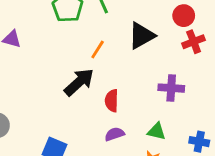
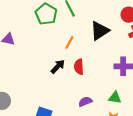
black arrow: (79, 82) -> (58, 67), size x0.7
red semicircle: (112, 101) -> (79, 67), moved

